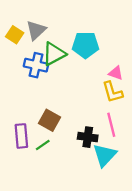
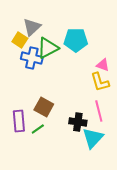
yellow square: (15, 35) -> (20, 40), moved

